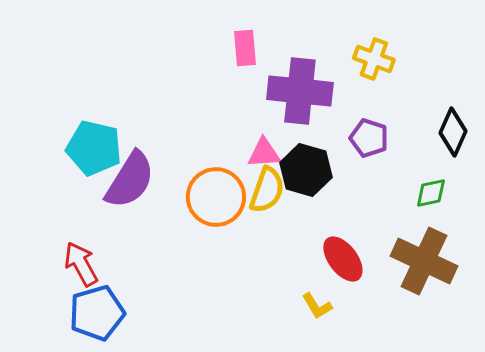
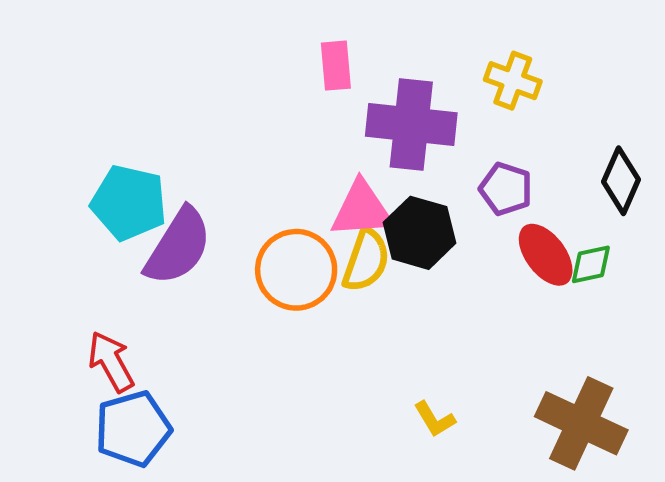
pink triangle: (264, 153) -> (362, 209), size x1.4
red ellipse: (343, 259) -> (546, 255), moved
brown cross: (424, 261) -> (581, 423), moved

